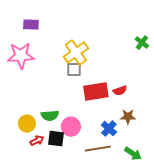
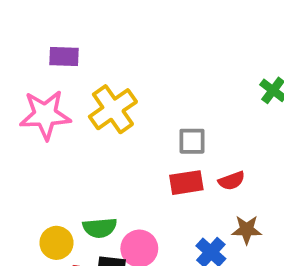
yellow cross: (76, 53) -> (113, 109), moved
gray square: (74, 70) -> (192, 141), moved
red rectangle: (96, 92) -> (186, 183), size x0.7

